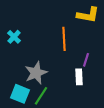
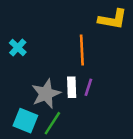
purple line: (86, 60) -> (88, 87), moved
white rectangle: (79, 77) -> (72, 87), moved

